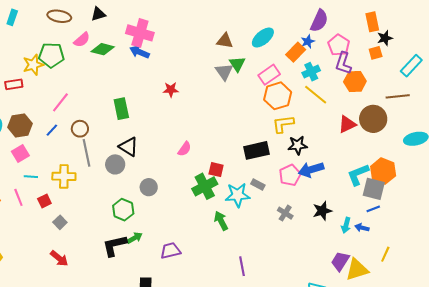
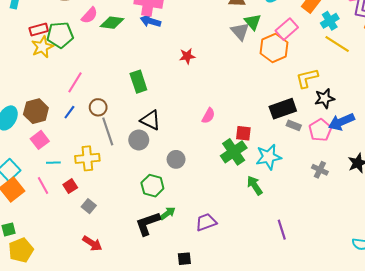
red rectangle: (14, 84) -> (39, 30), moved
orange hexagon: (278, 96) -> (274, 48), moved
gray rectangle: (258, 184) -> (294, 125), moved

